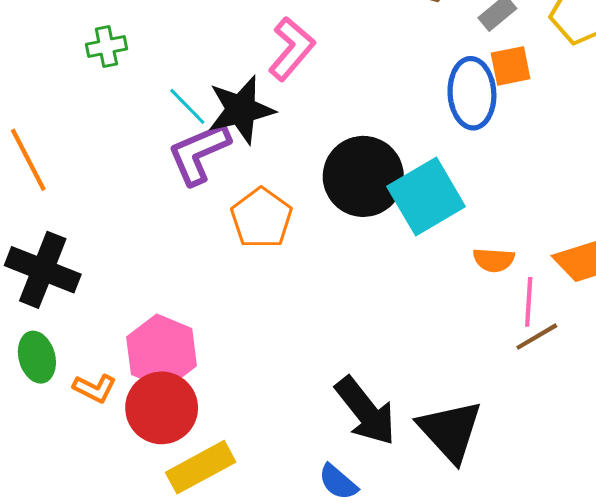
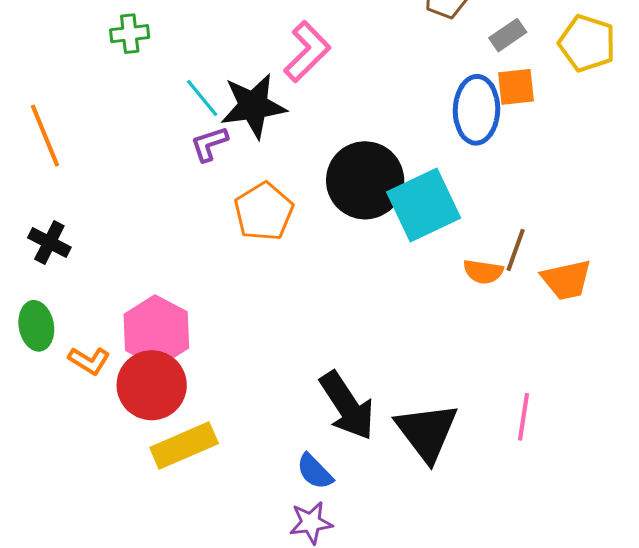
purple L-shape: (199, 153) -> (209, 144), size x0.6
black cross: (43, 270) -> (49, 242), size x0.6
pink line: (529, 302) -> (523, 417), moved
brown line: (537, 337) -> (516, 250), moved, turned -45

